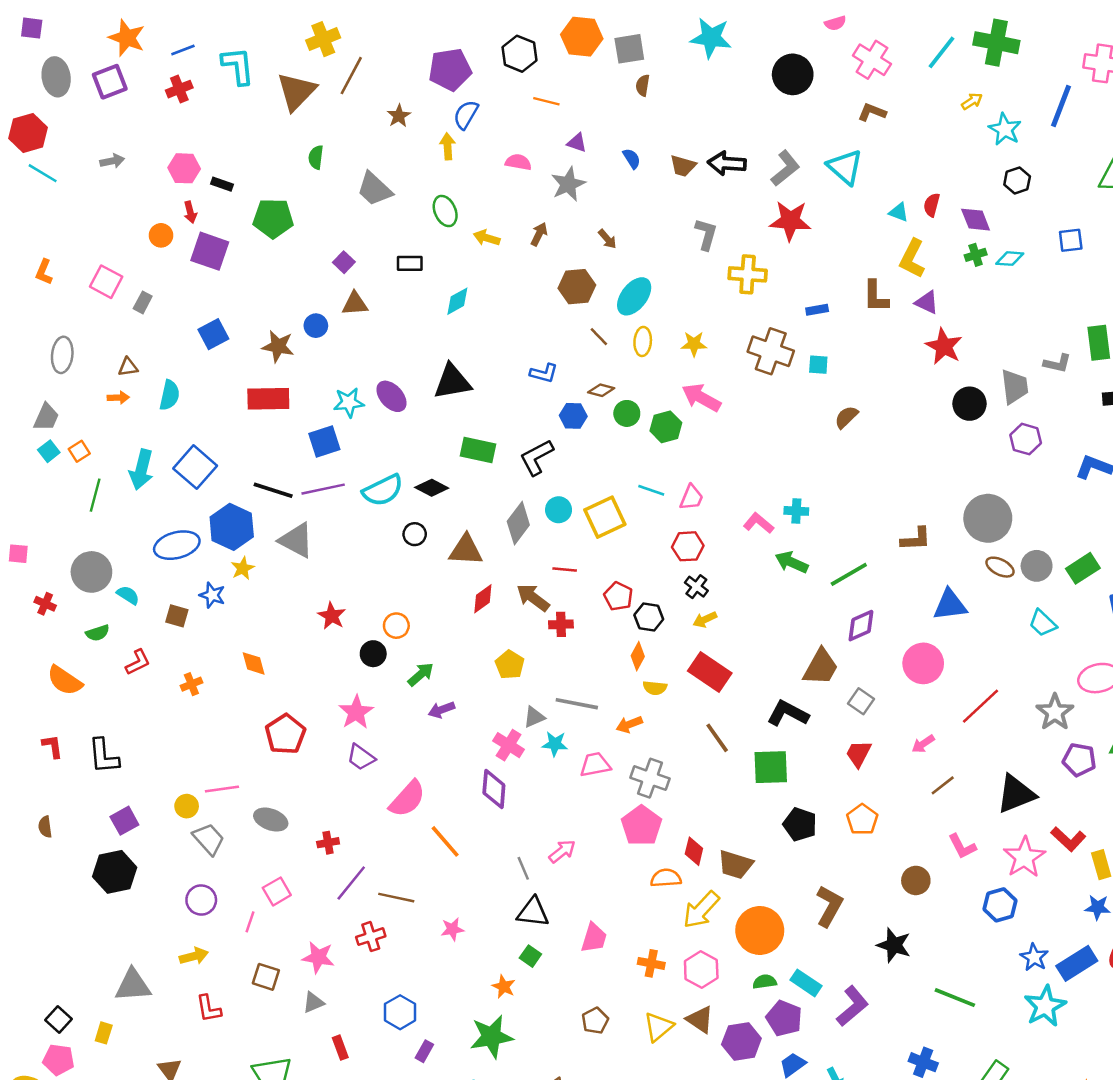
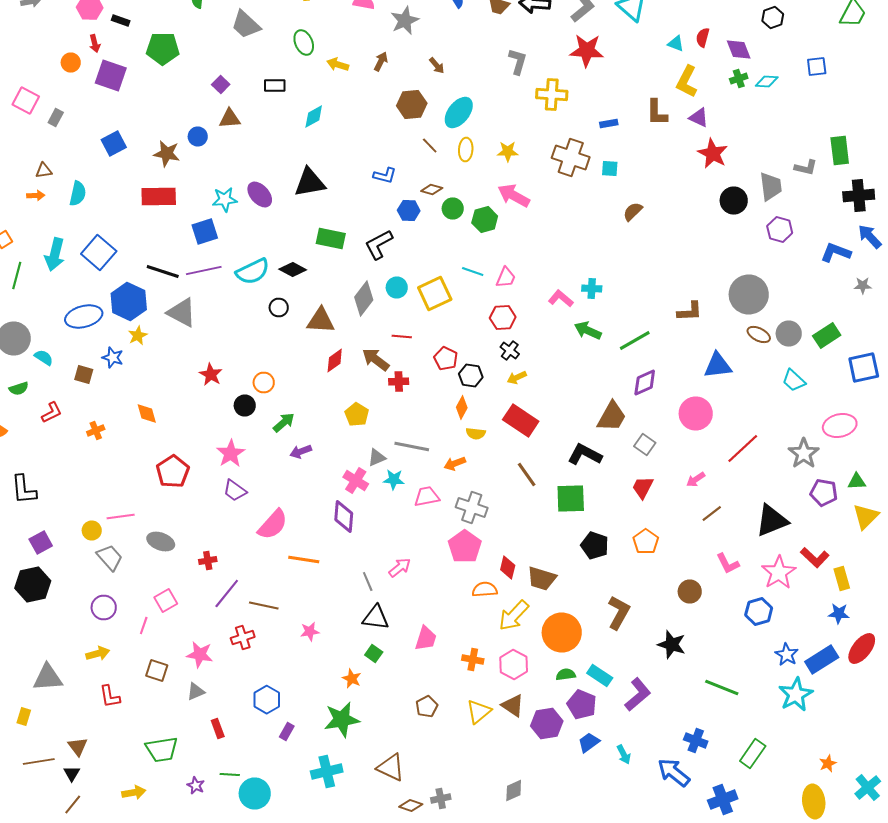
orange line: (445, 841) -> (304, 560), turned -40

